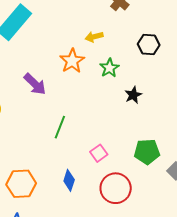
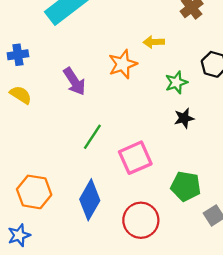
green star: (109, 68) -> (176, 82), moved
pink square: (99, 153) -> (135, 158), moved, size x1.6
blue diamond: (69, 180) -> (90, 200), size x1.6

